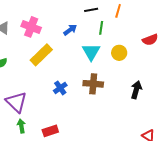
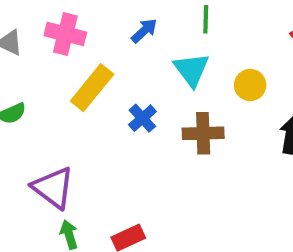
yellow circle: (119, 53) -> (250, 85), moved
blue cross: (60, 88) -> (142, 118), moved

